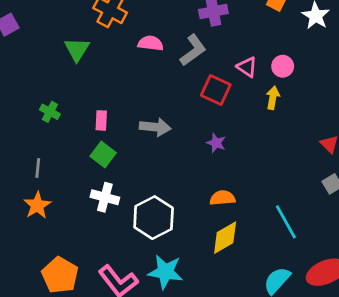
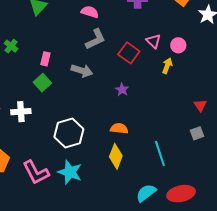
gray L-shape: (193, 50) -> (95, 39), moved
white cross: (105, 197) -> (21, 112), moved, turned -30
yellow diamond: (225, 238) -> (116, 156), turned -50

